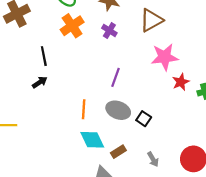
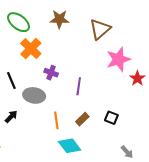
purple cross: (109, 30) -> (51, 73), moved
black arrow: (40, 82) -> (11, 117), moved
gray ellipse: (118, 110) -> (34, 95), moved
brown rectangle: (118, 152) -> (82, 119), moved

